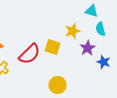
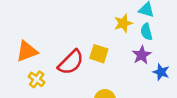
cyan semicircle: (101, 29) -> (146, 32), moved
yellow star: (73, 31) -> (123, 23), moved

